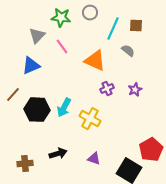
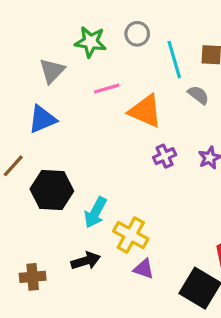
cyan line: (113, 29) -> (174, 60), turned -40
pink line: (62, 47) -> (107, 89), moved, turned -70
cyan arrow: (64, 108) -> (95, 212), moved
yellow cross: (90, 119) -> (131, 235), moved

